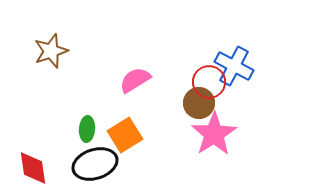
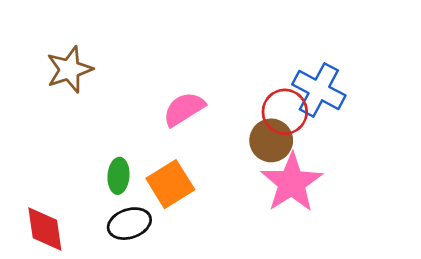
black ellipse: (95, 164) -> (129, 224), size x0.7

